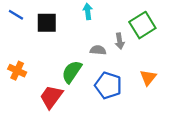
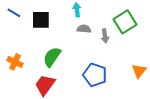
gray semicircle: (98, 50) -> (84, 29), moved
green semicircle: (72, 72) -> (52, 57), moved
orange triangle: (148, 77) -> (139, 71), moved

